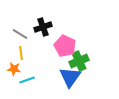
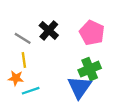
black cross: (43, 27) -> (49, 30), turned -30
pink pentagon: (65, 46) -> (92, 33), moved

